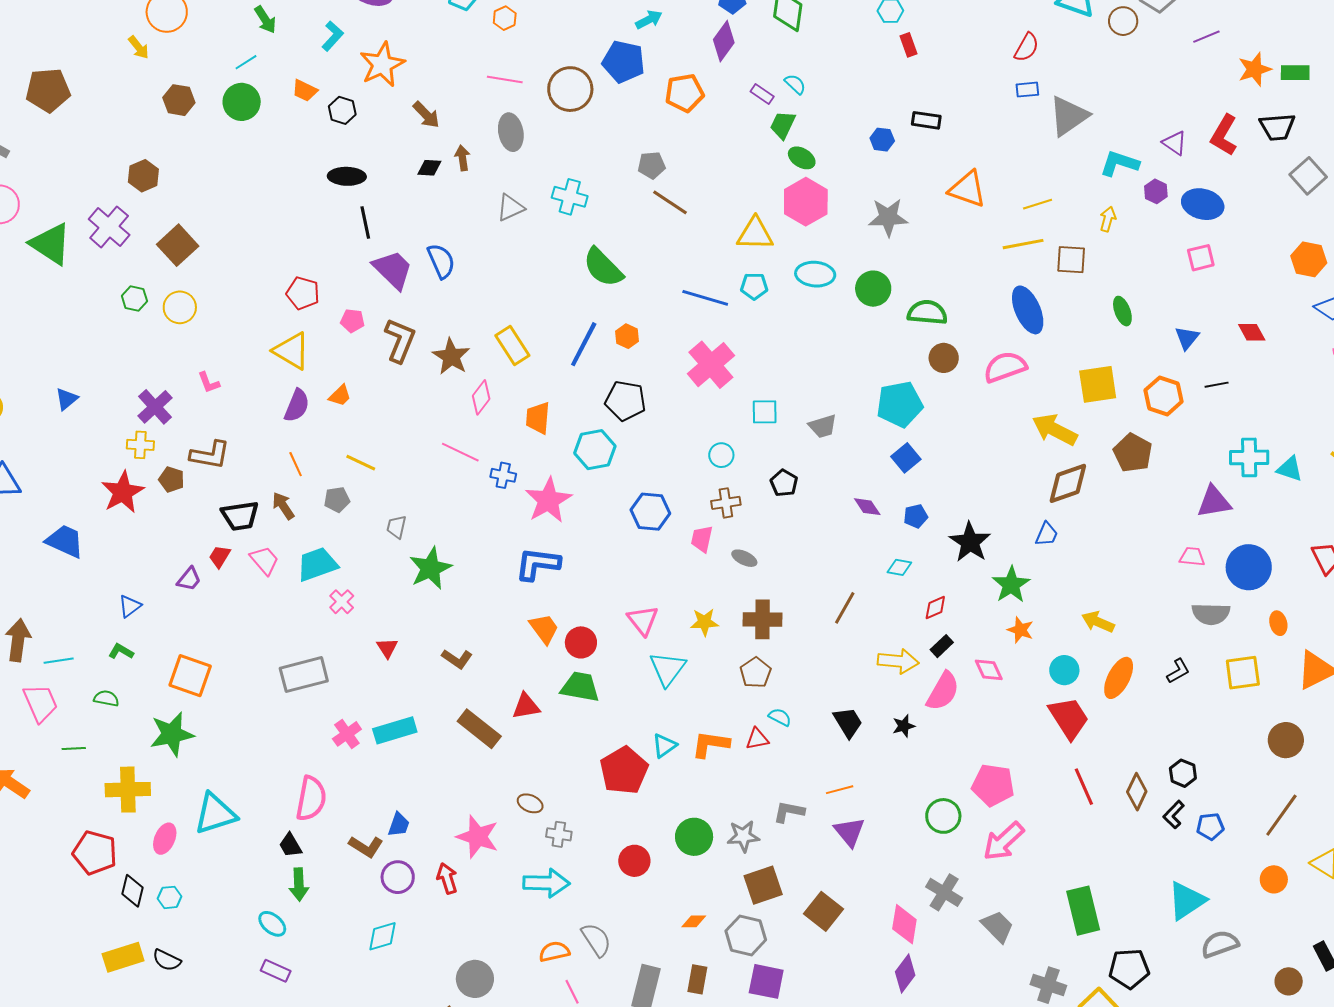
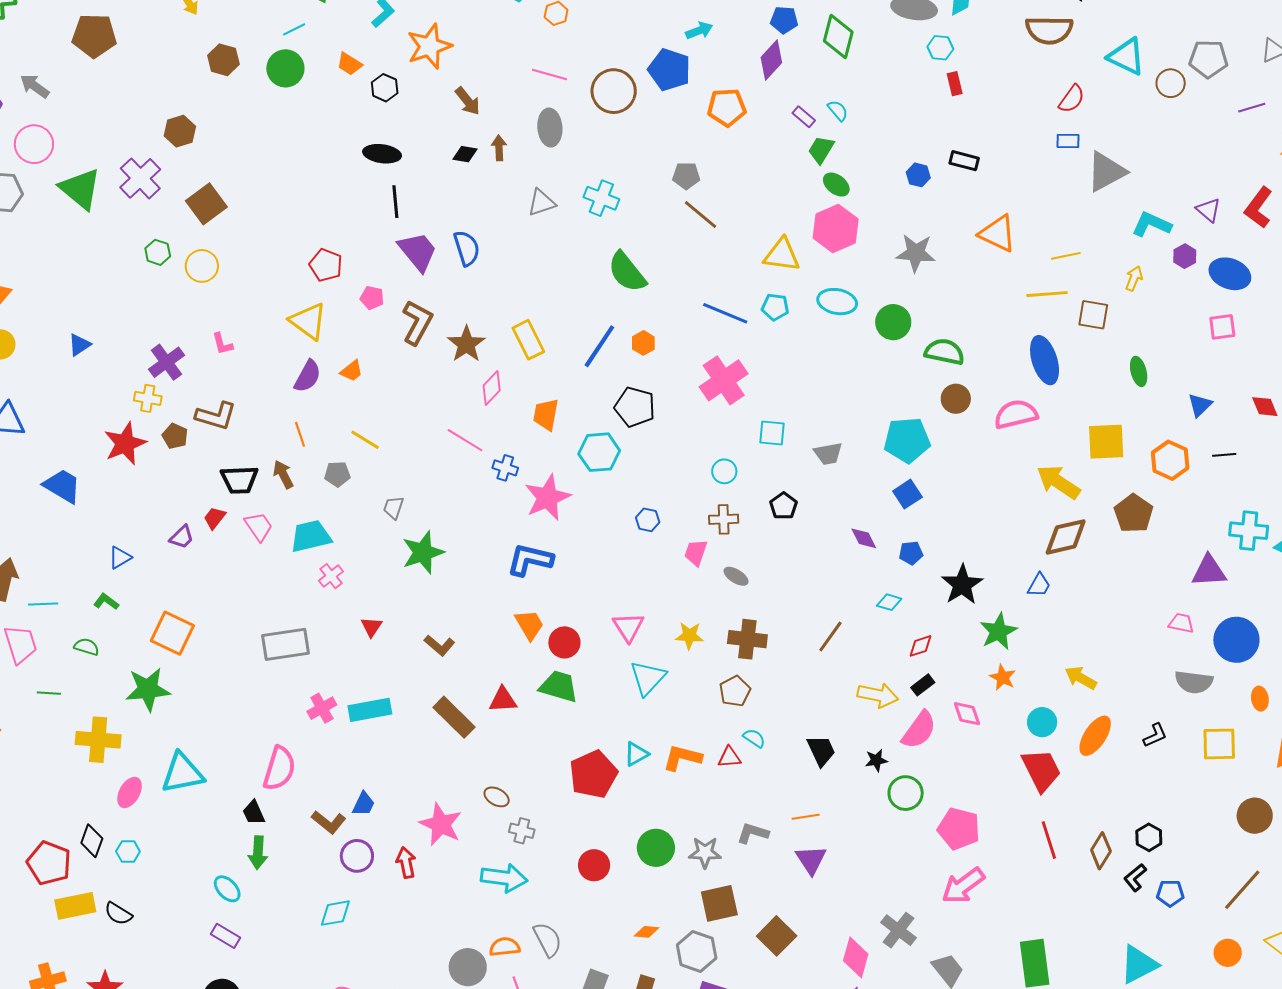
blue hexagon: (650, 512) -> (648, 520), size x0.6
green circle: (943, 816) -> (906, 793), moved
red pentagon: (95, 853) -> (49, 863), moved
gray circle: (475, 979) -> (468, 967), moved

